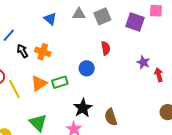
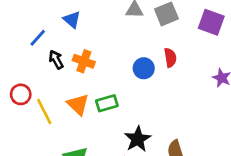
blue triangle: (50, 19) -> (72, 20), moved
blue circle: (87, 68) -> (144, 68), moved
orange triangle: (39, 83) -> (78, 104), turned -42

